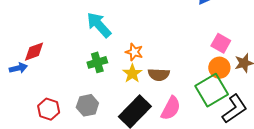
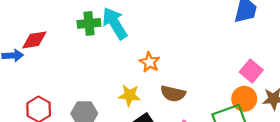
green cross: (97, 62) -> (89, 23), moved
yellow star: (132, 73) -> (129, 95), moved, turned 30

